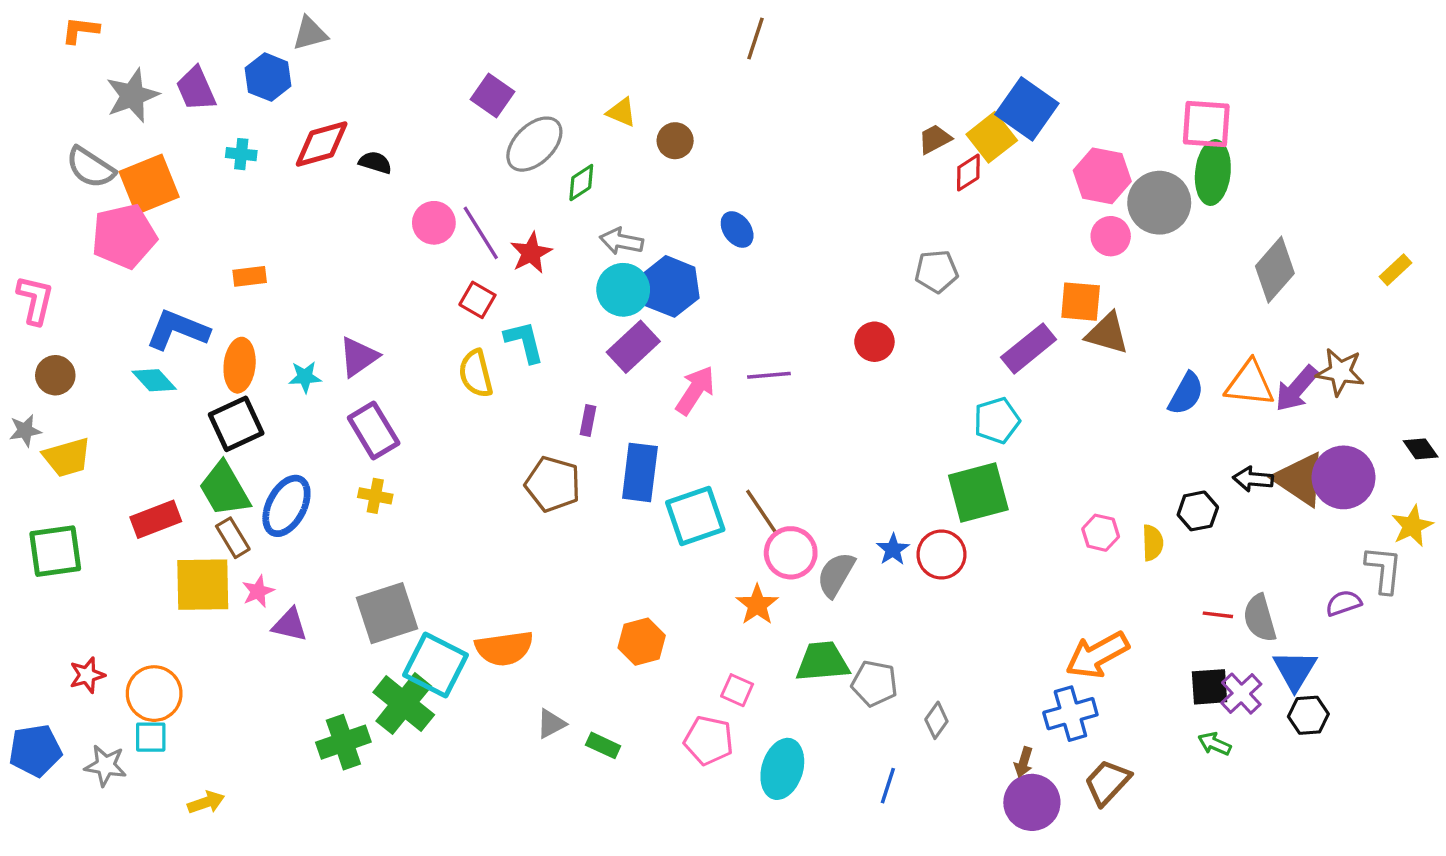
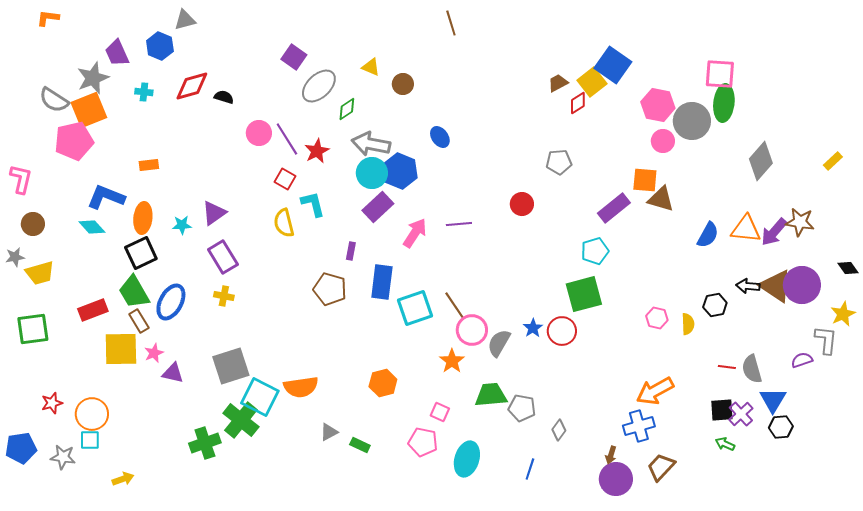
brown line: (756, 39) -> (451, 23), turned -35
gray star: (132, 95) -> (93, 78), moved
gray arrow: (621, 241) -> (371, 144), size x1.5

